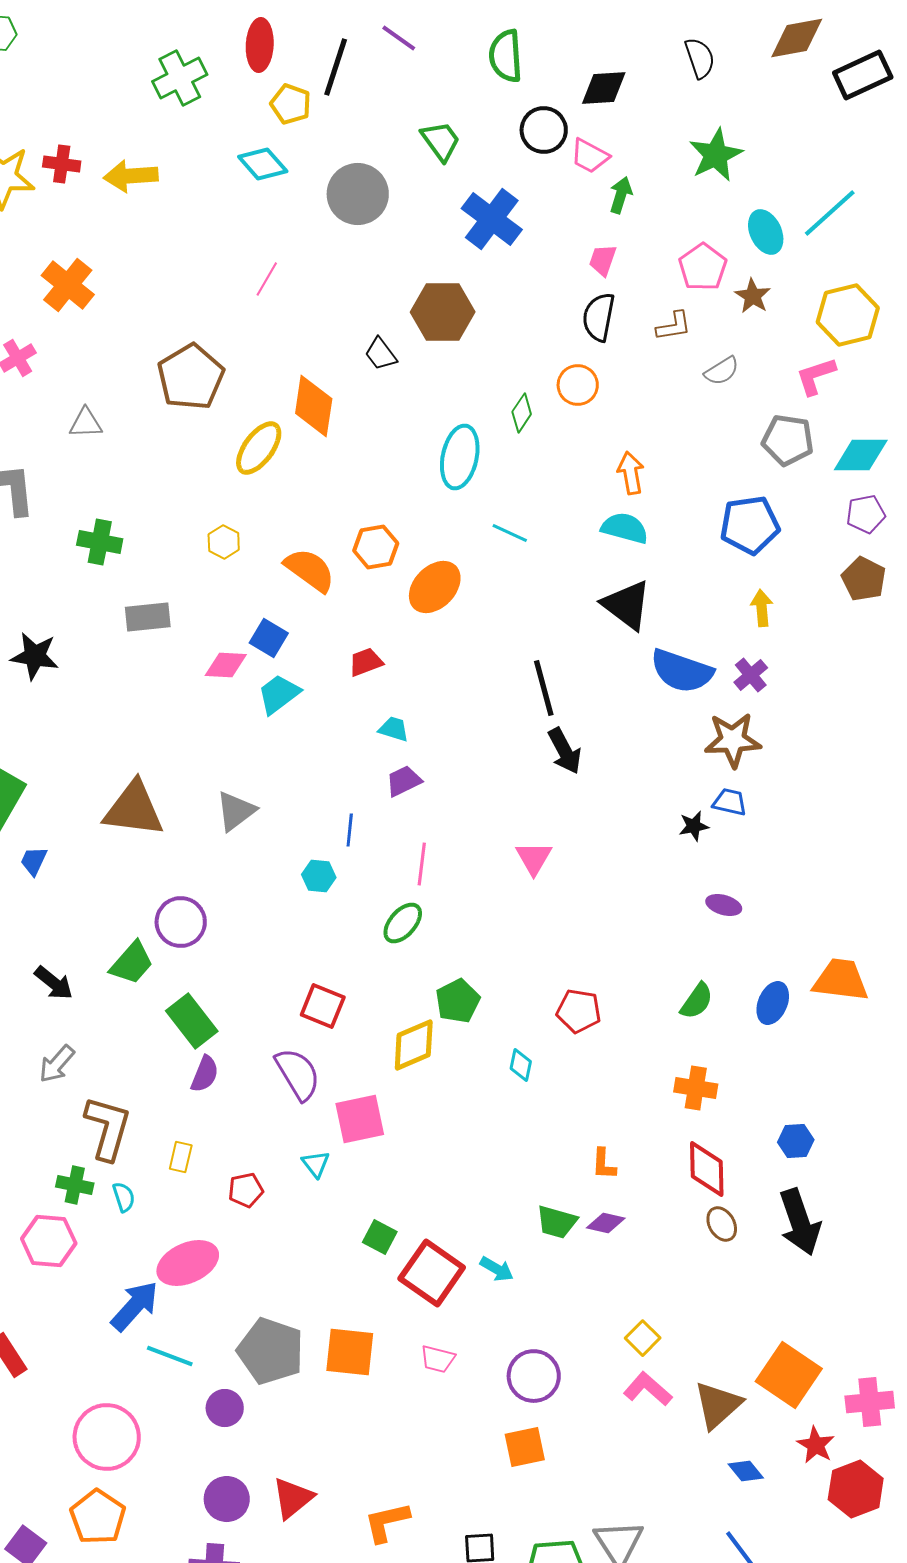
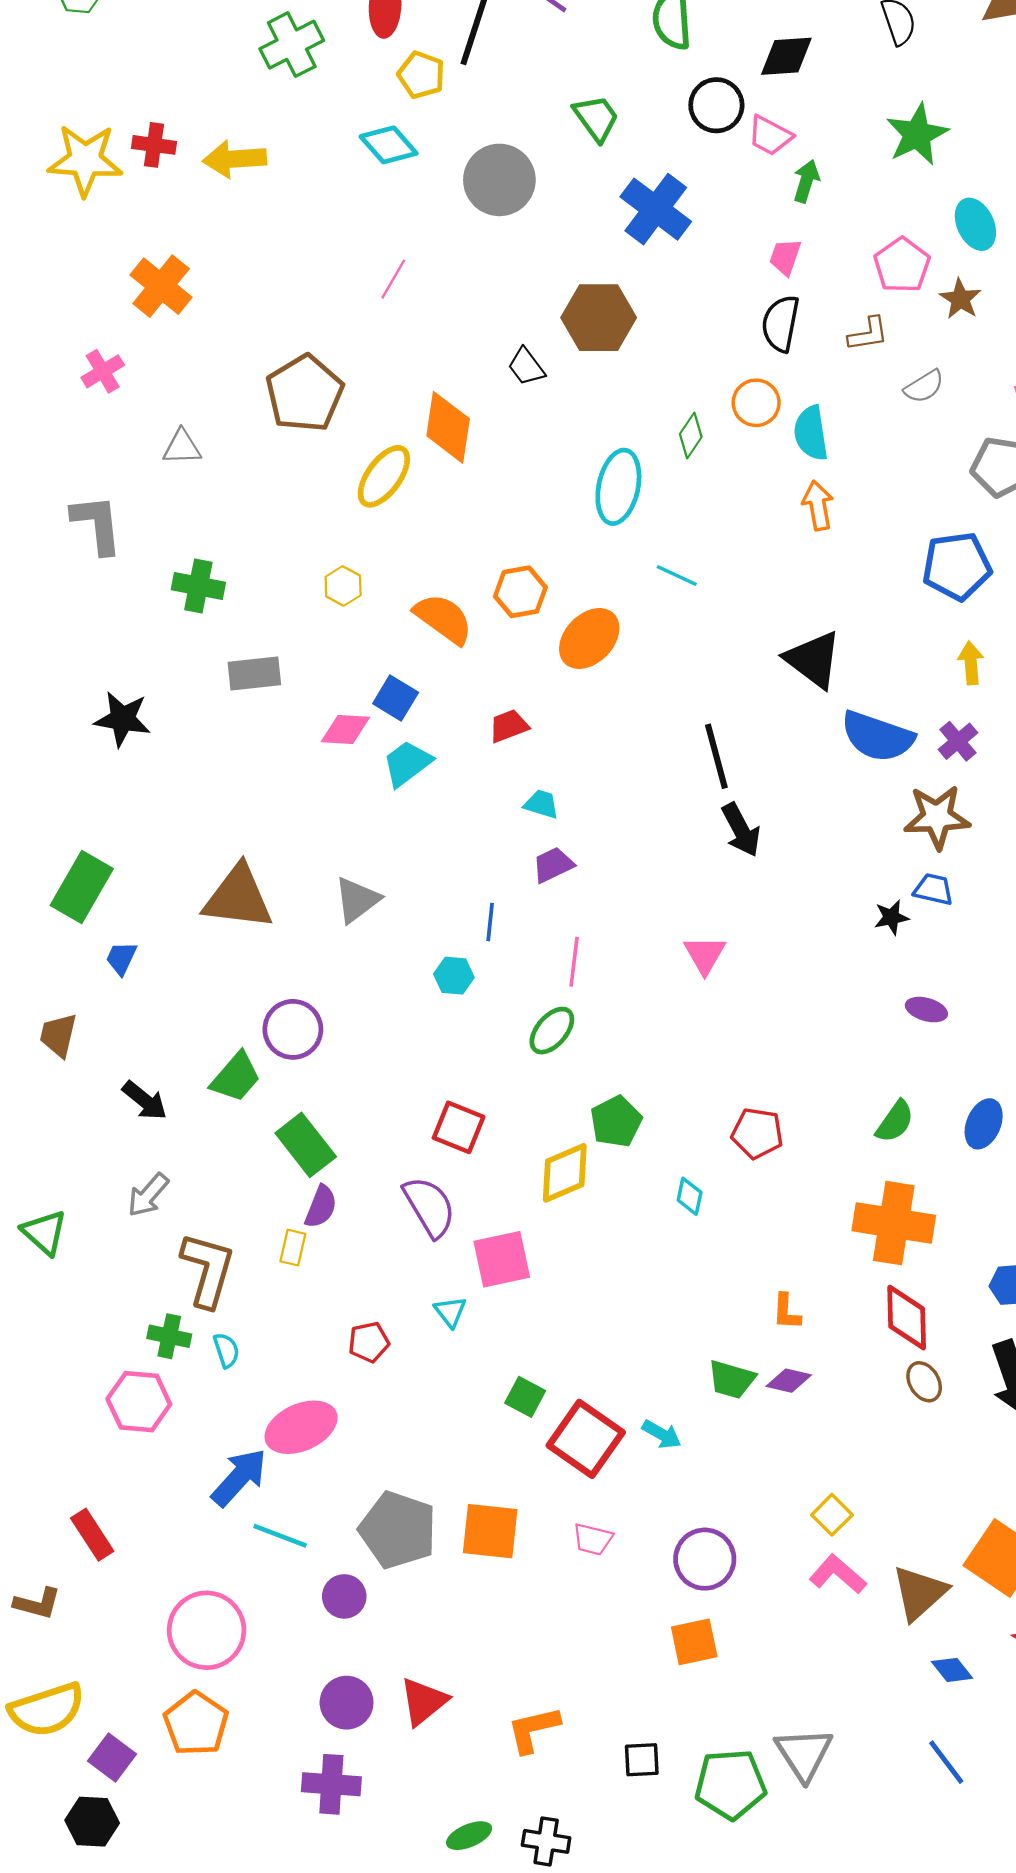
cyan semicircle: (625, 528) -> (811, 433), moved, turned -114
orange cross: (696, 1088) -> (894, 1223), size x1.6
yellow rectangle: (181, 1157) -> (293, 1248), moved

